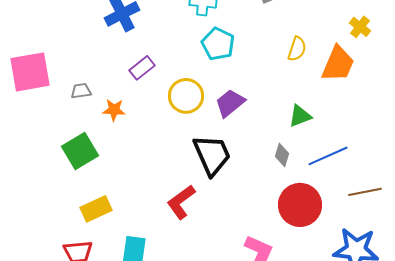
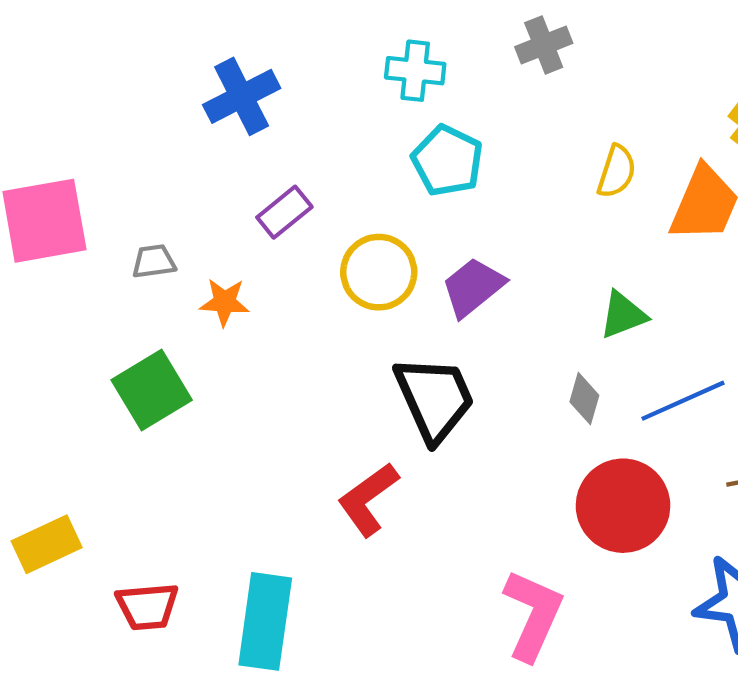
yellow rectangle: (96, 209) -> (47, 544), moved

